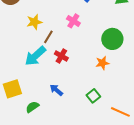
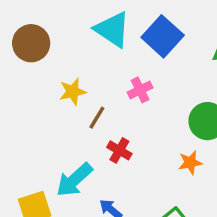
pink cross: (73, 21) -> (140, 90), turned 32
cyan arrow: (35, 56) -> (74, 180), moved

